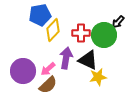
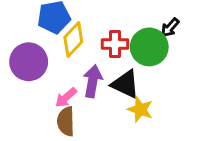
purple circle: (23, 71) -> (29, 62), moved
yellow star: (98, 77) -> (140, 109), turned 30
brown semicircle: (48, 85) -> (66, 121), turned 132

